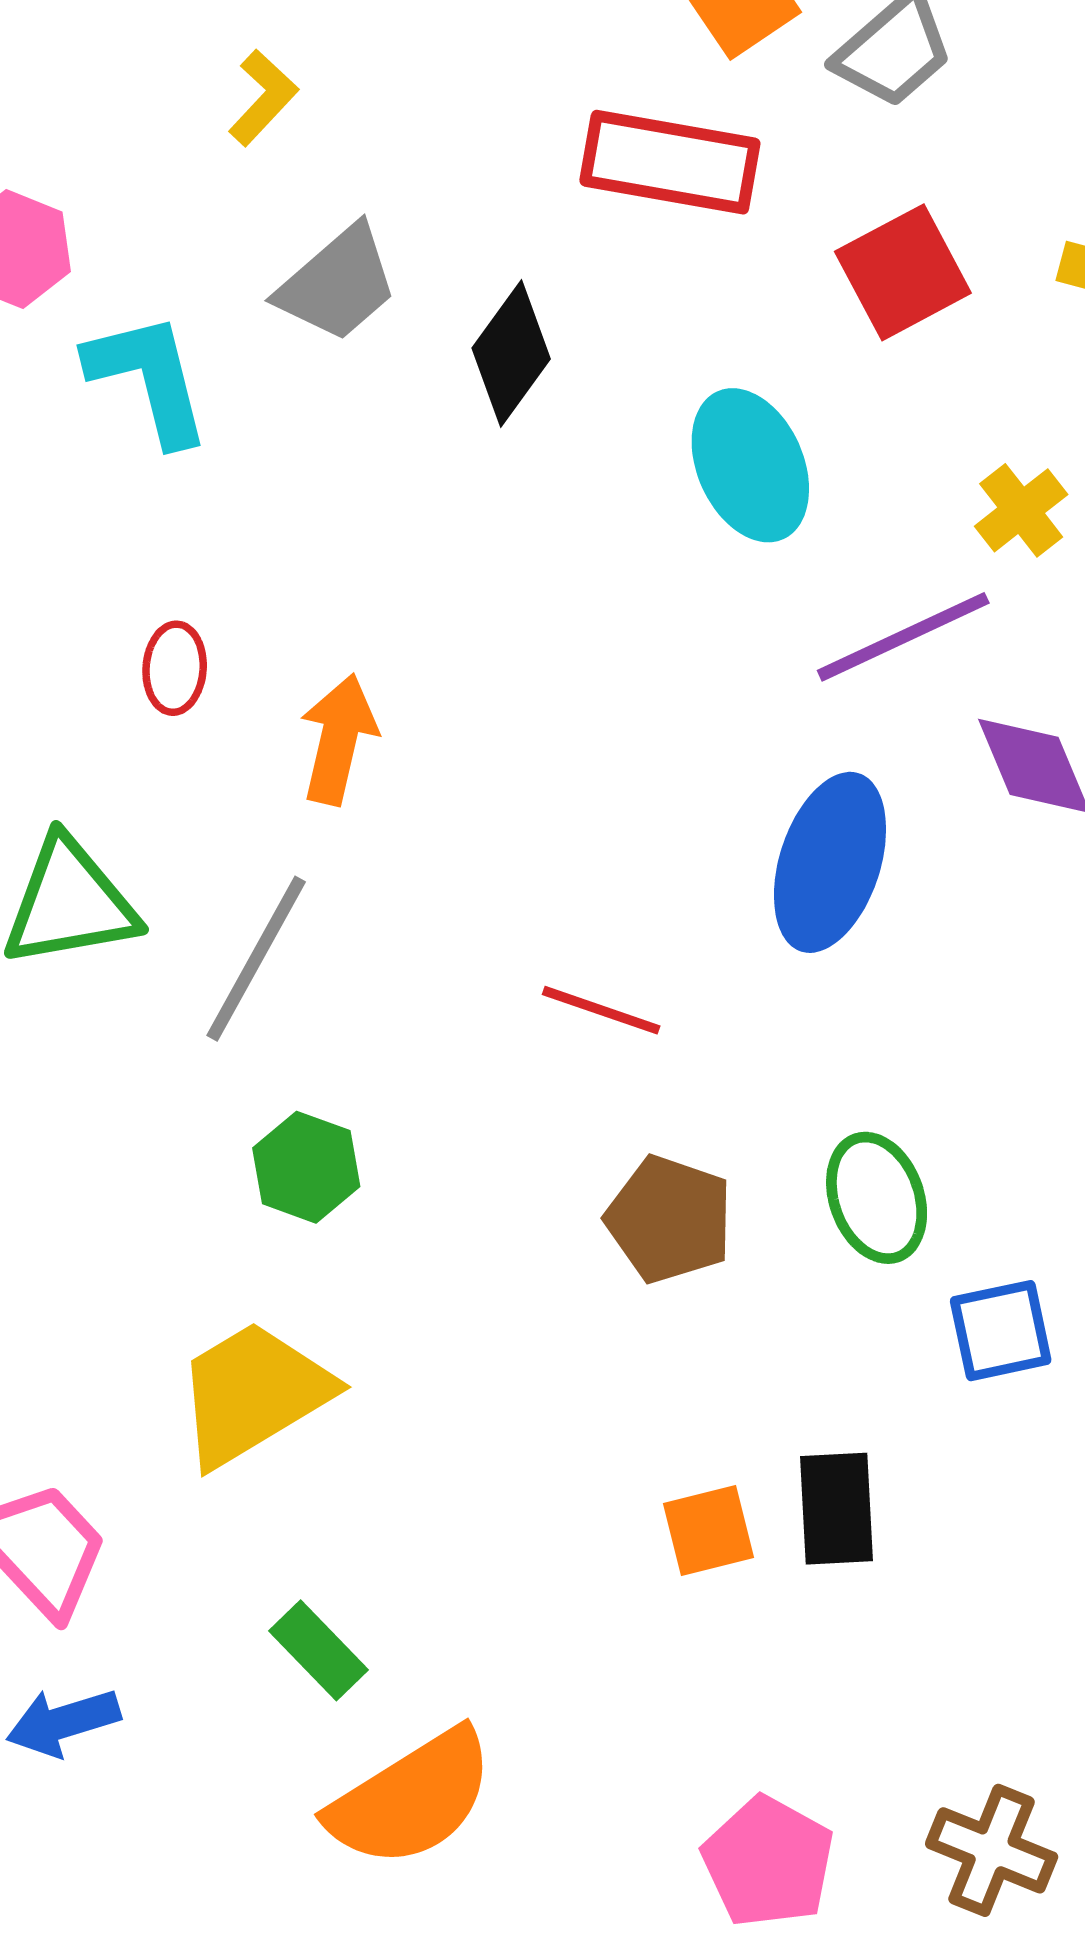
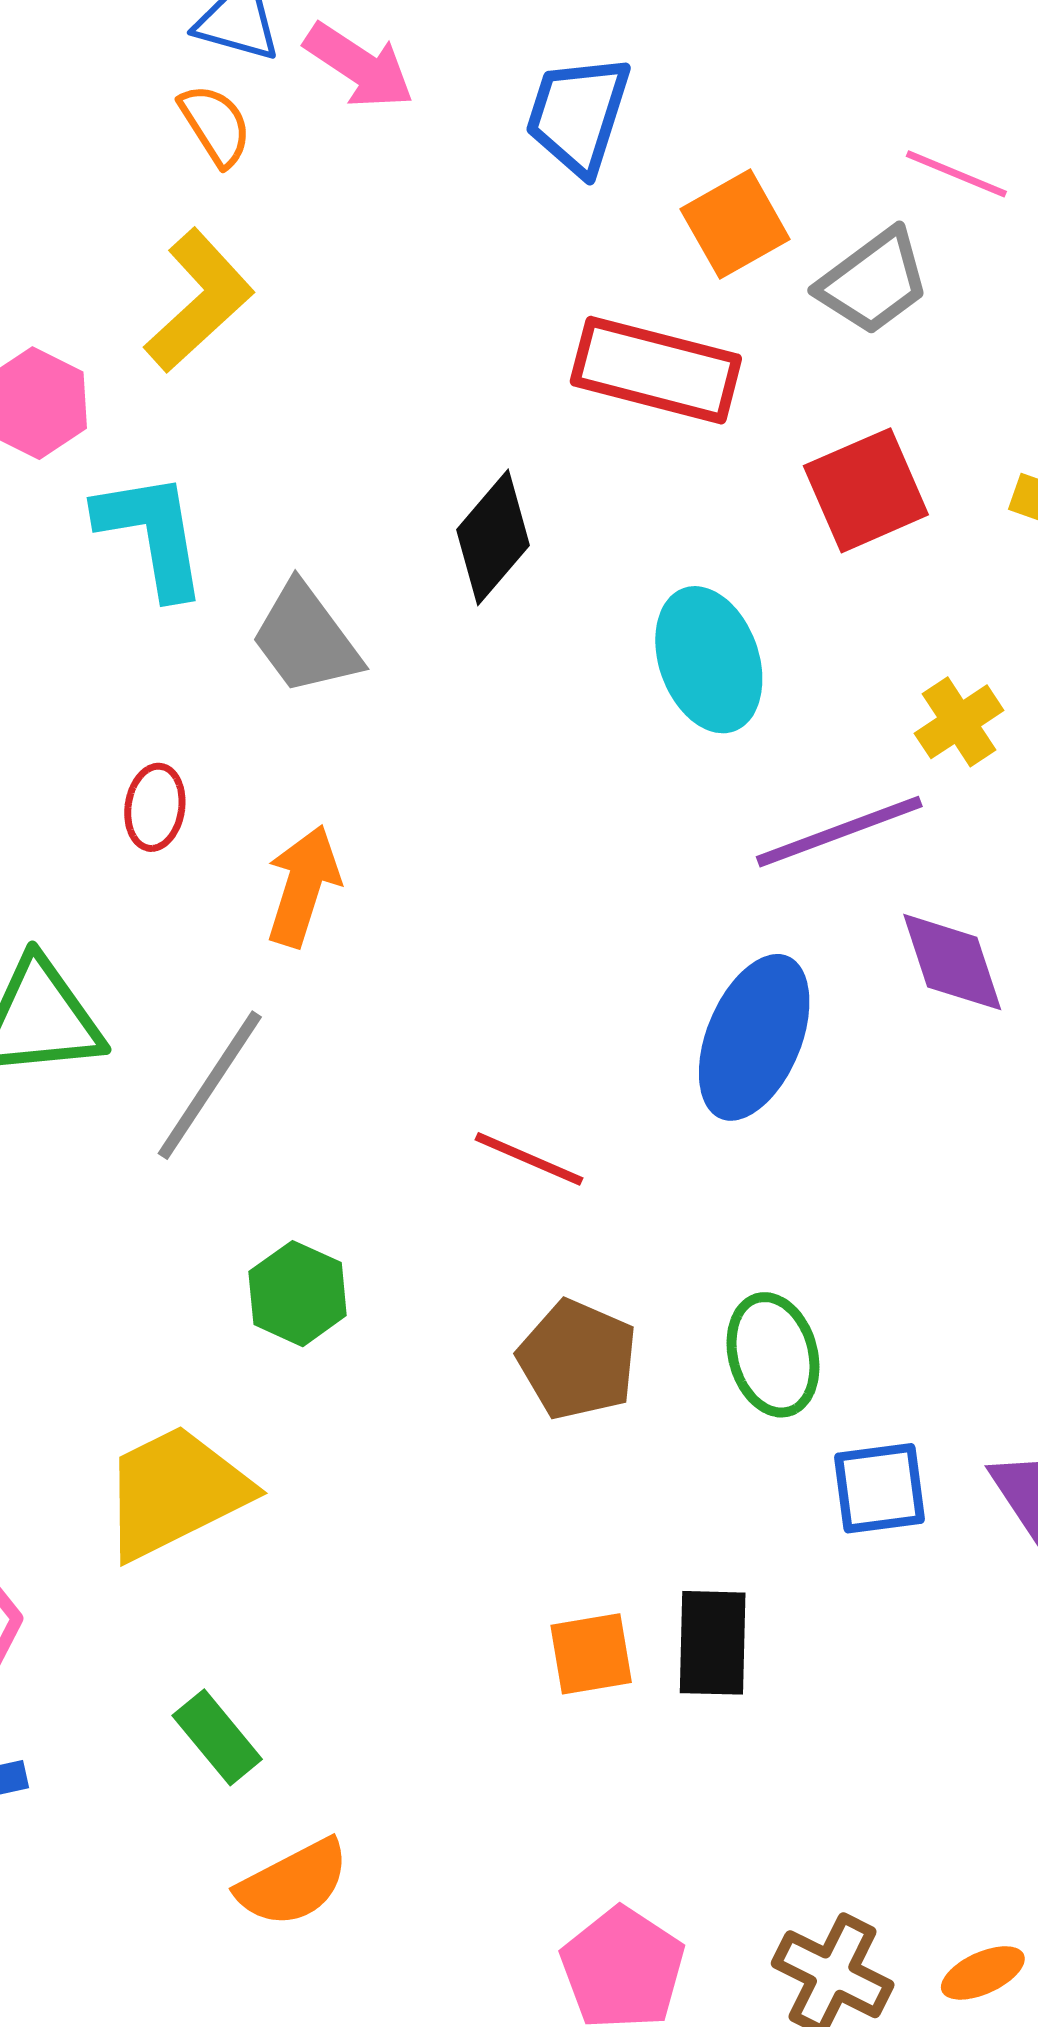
yellow L-shape: (263, 98) -> (199, 301), moved, size x1.6
gray trapezoid: (338, 284) -> (306, 639), moved, turned 90
green hexagon: (306, 1167) -> (298, 1294), moved
orange semicircle: (411, 1799) -> (293, 1883), size x0.7

